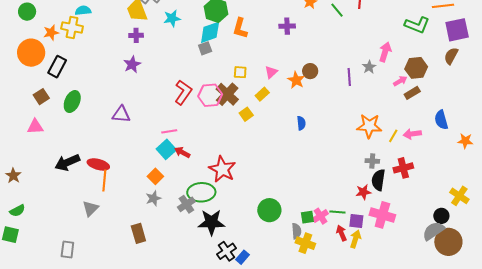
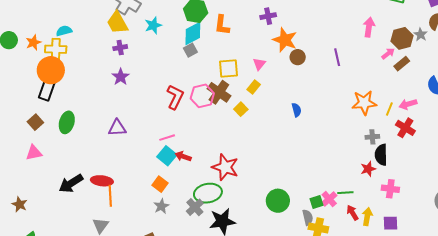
orange star: (51, 33) -> (33, 42), moved
orange circle: (31, 53) -> (51, 70), moved
gray star: (369, 67) -> (421, 34), moved
yellow square: (240, 72) -> (229, 69), size x1.5
orange star: (296, 80) -> (285, 40), moved, size x1.4
red cross: (403, 168) -> (405, 128), moved, turned -36
pink cross: (382, 215) -> (390, 189), size x0.7
purple square: (356, 221) -> (390, 223), moved

